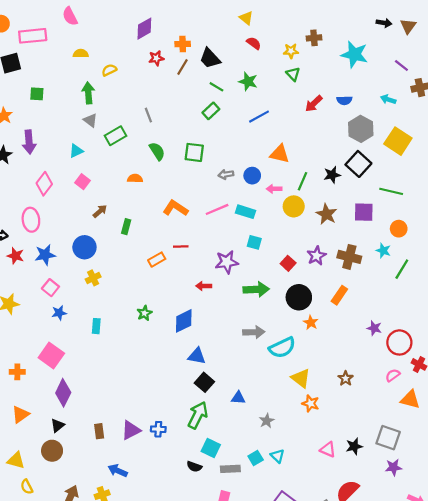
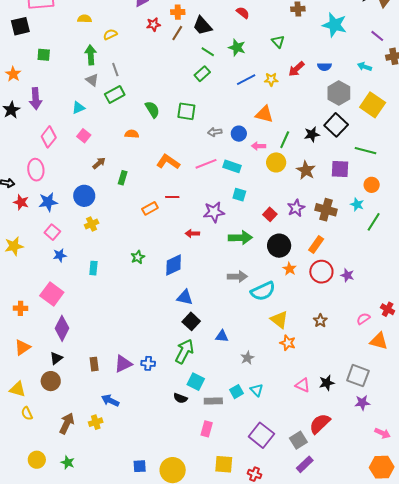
yellow star: (291, 51) -> (271, 79), moved
gray line: (148, 115) -> (115, 70), moved
red circle: (399, 342) -> (321, 272), moved

